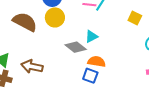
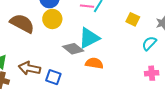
cyan triangle: (91, 36) -> (89, 38), size x1.6
blue square: (90, 76) -> (53, 77), moved

